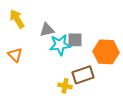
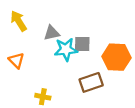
yellow cross: (65, 86) -> (43, 97), moved

